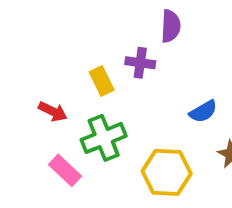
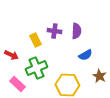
purple semicircle: (171, 26) -> (76, 31), moved

